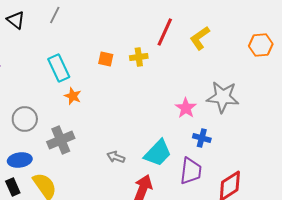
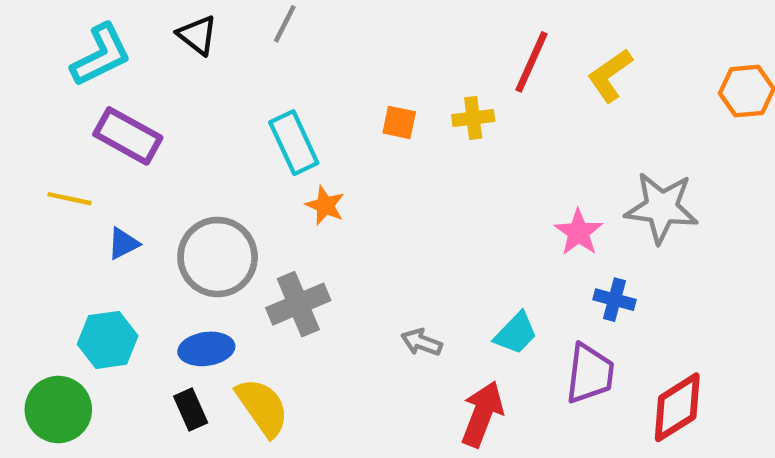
gray circle: (25, 119) -> (218, 257), size x1.4
cyan trapezoid: (158, 153) -> (516, 333), size x0.7

